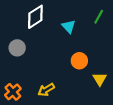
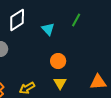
yellow triangle: (100, 79) -> (60, 83), moved

